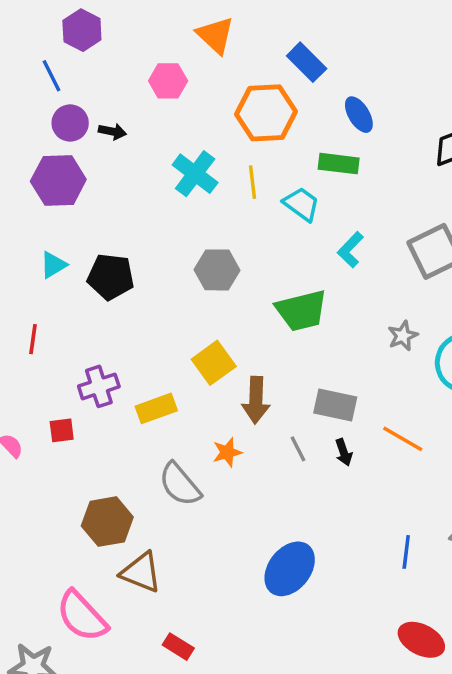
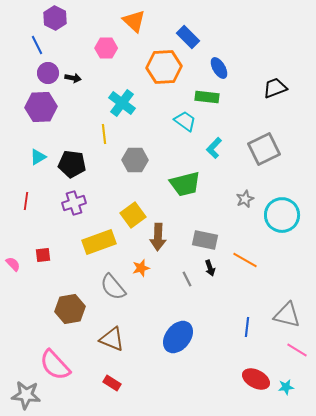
yellow line: (252, 182) -> (104, 134), moved
purple cross: (99, 386) -> (74, 203), moved
yellow rectangle: (156, 408) -> (99, 242), size x1.4
gray line: (298, 449) -> (187, 279), moved
brown triangle: (141, 572) -> (112, 339), moved

